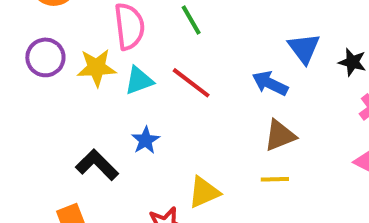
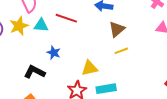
cyan triangle: (139, 81) -> (41, 25), turned 42
yellow triangle: (204, 192) -> (90, 68), turned 30

